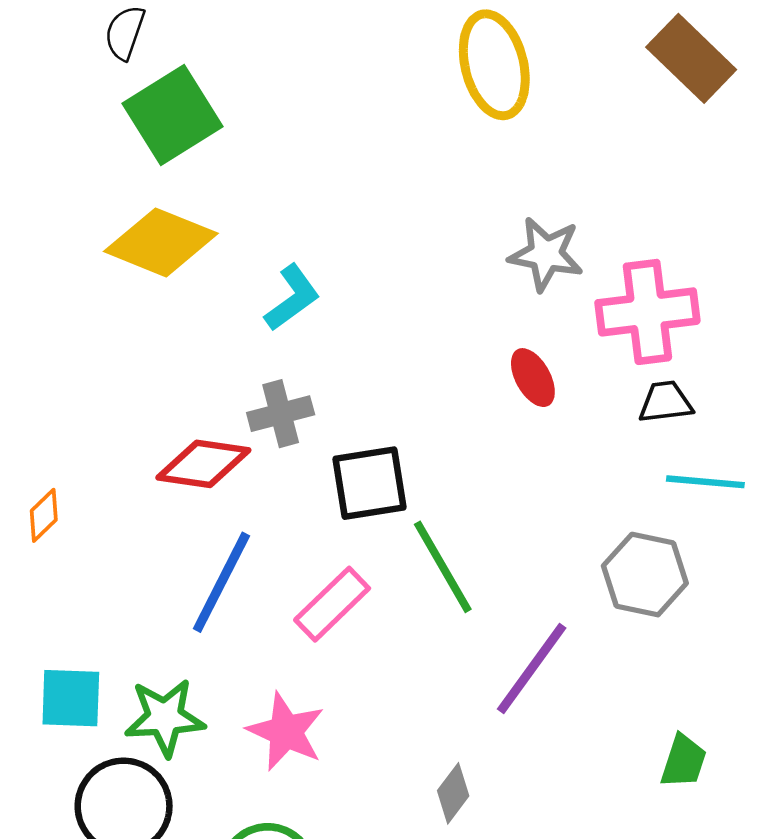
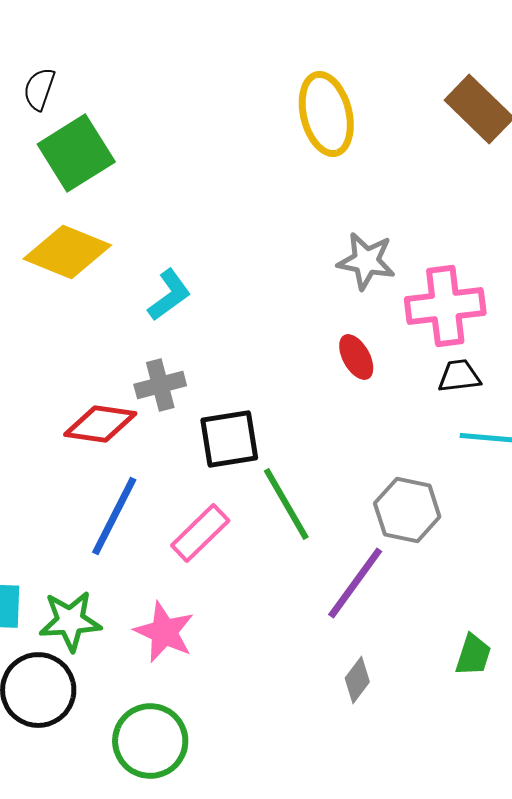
gray hexagon: (645, 575) -> (407, 510), moved
gray diamond: (453, 793) -> (357, 680), moved

